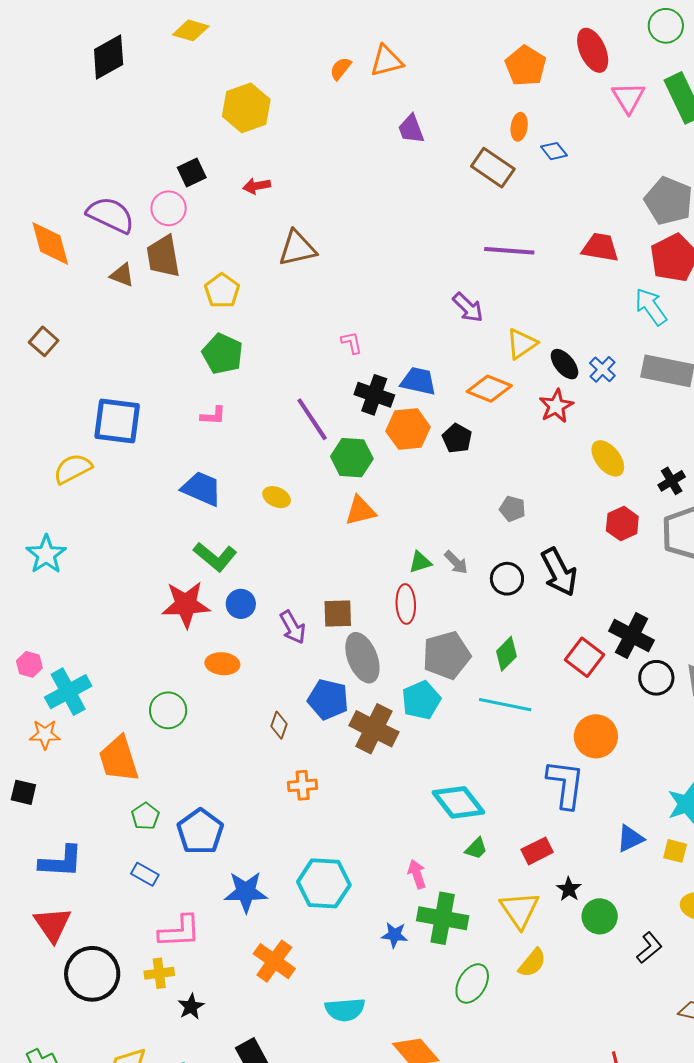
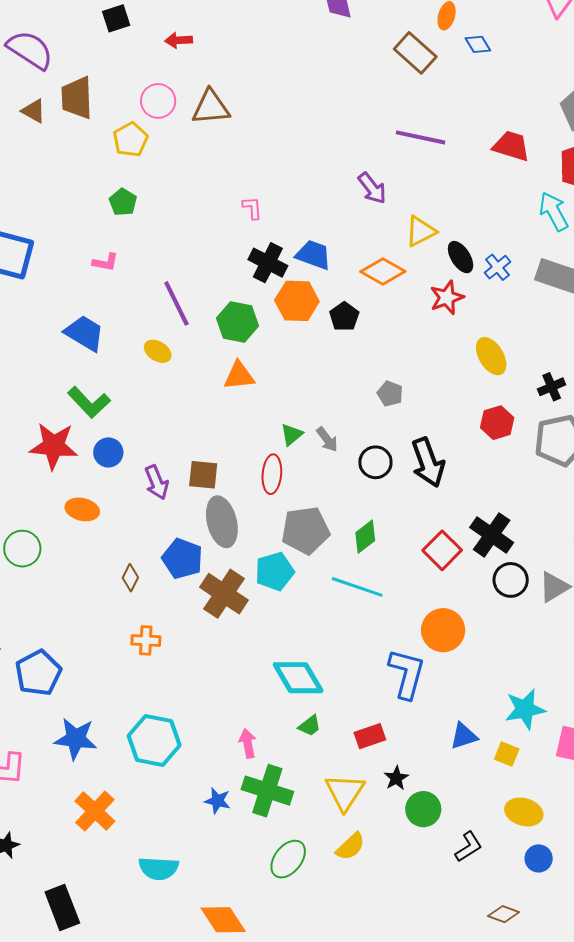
pink circle: (169, 208) -> (158, 101), moved
green pentagon: (223, 354) -> (123, 202), size x0.7
purple line: (312, 419) -> (176, 303), moved
green triangle: (420, 562) -> (292, 434), turned -30

